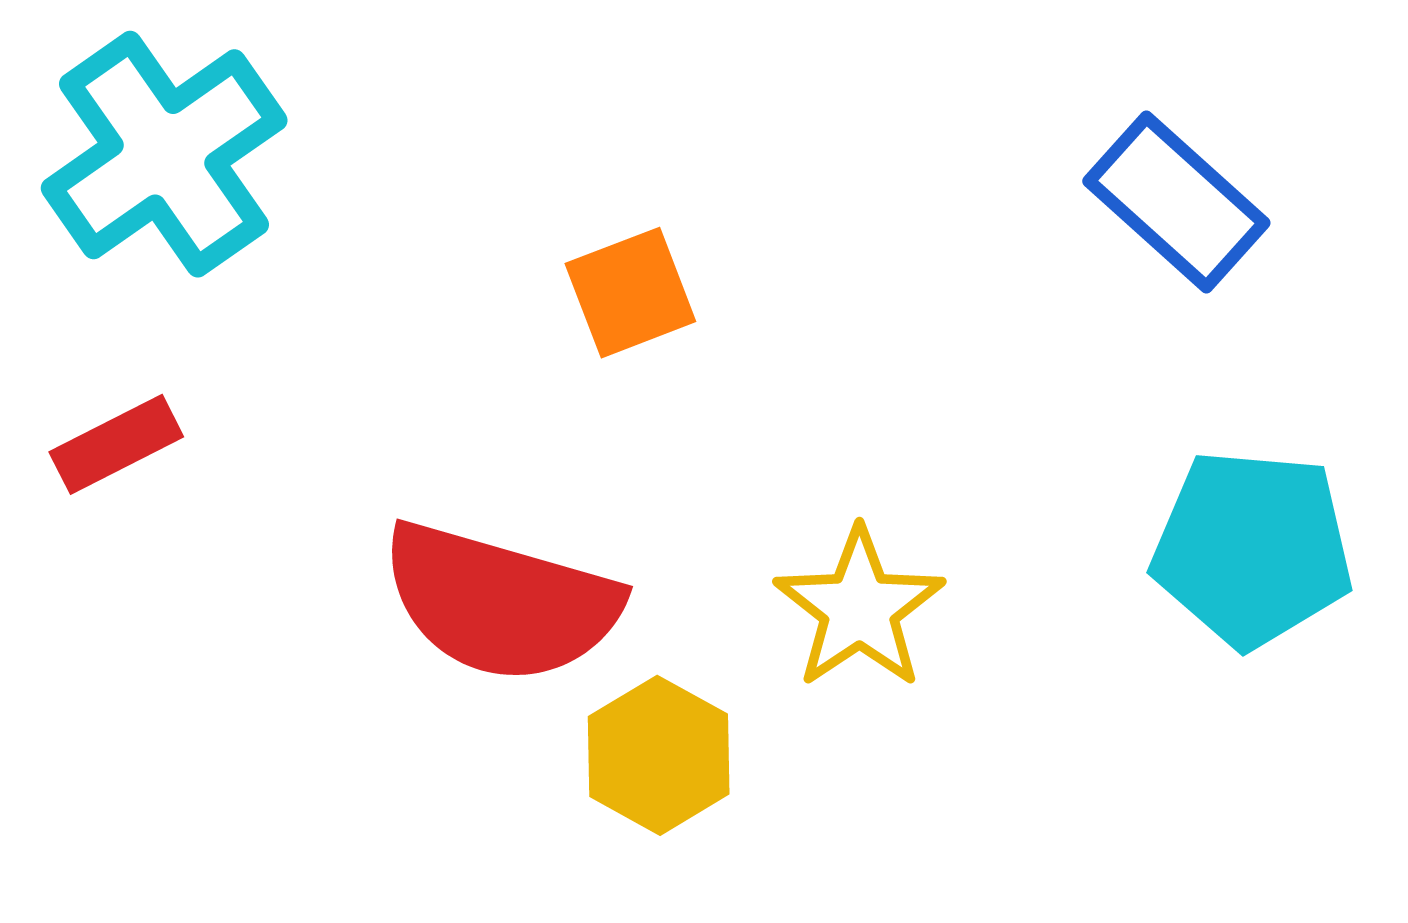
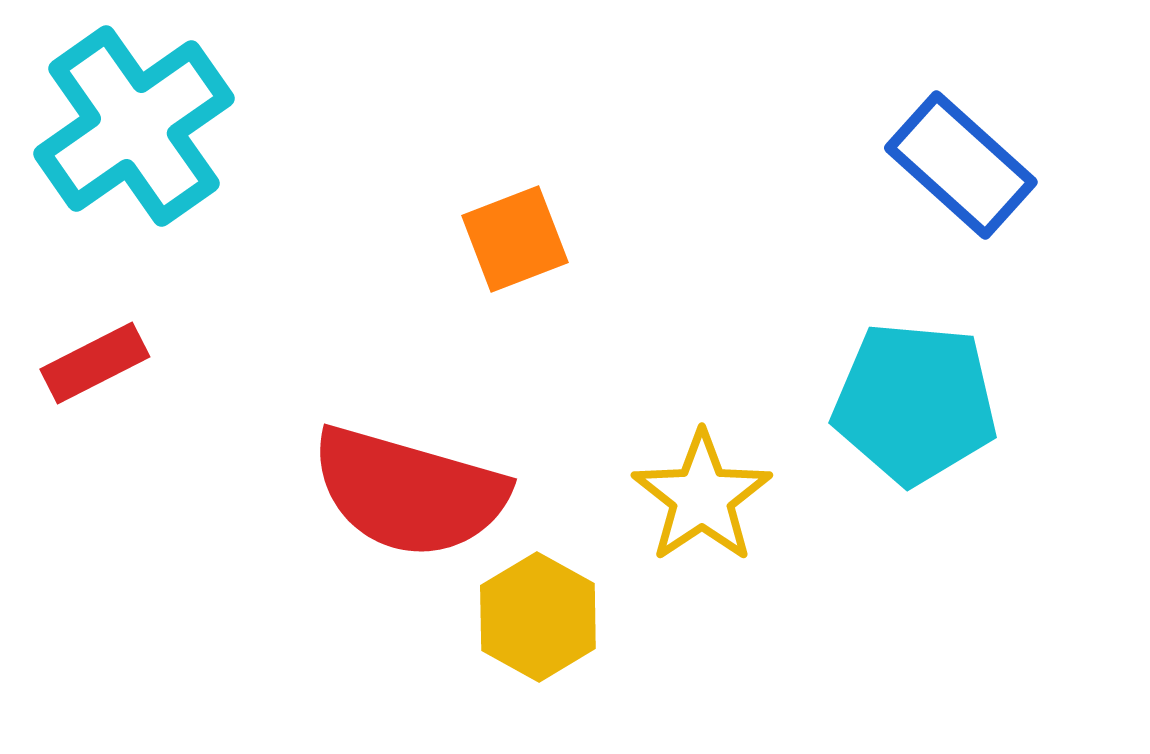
cyan pentagon: (1252, 548) -> (915, 403), moved

